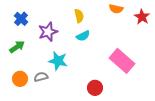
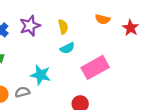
purple star: (48, 32) -> (30, 26), moved
pink rectangle: (122, 61) -> (95, 67), moved, turned -70

